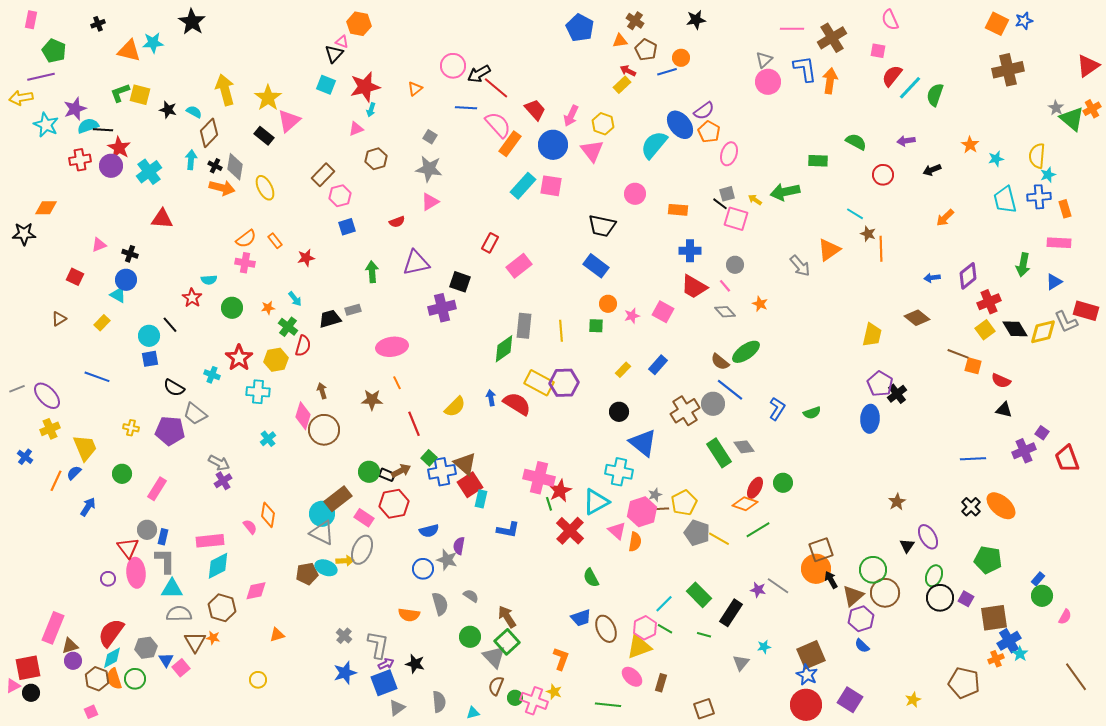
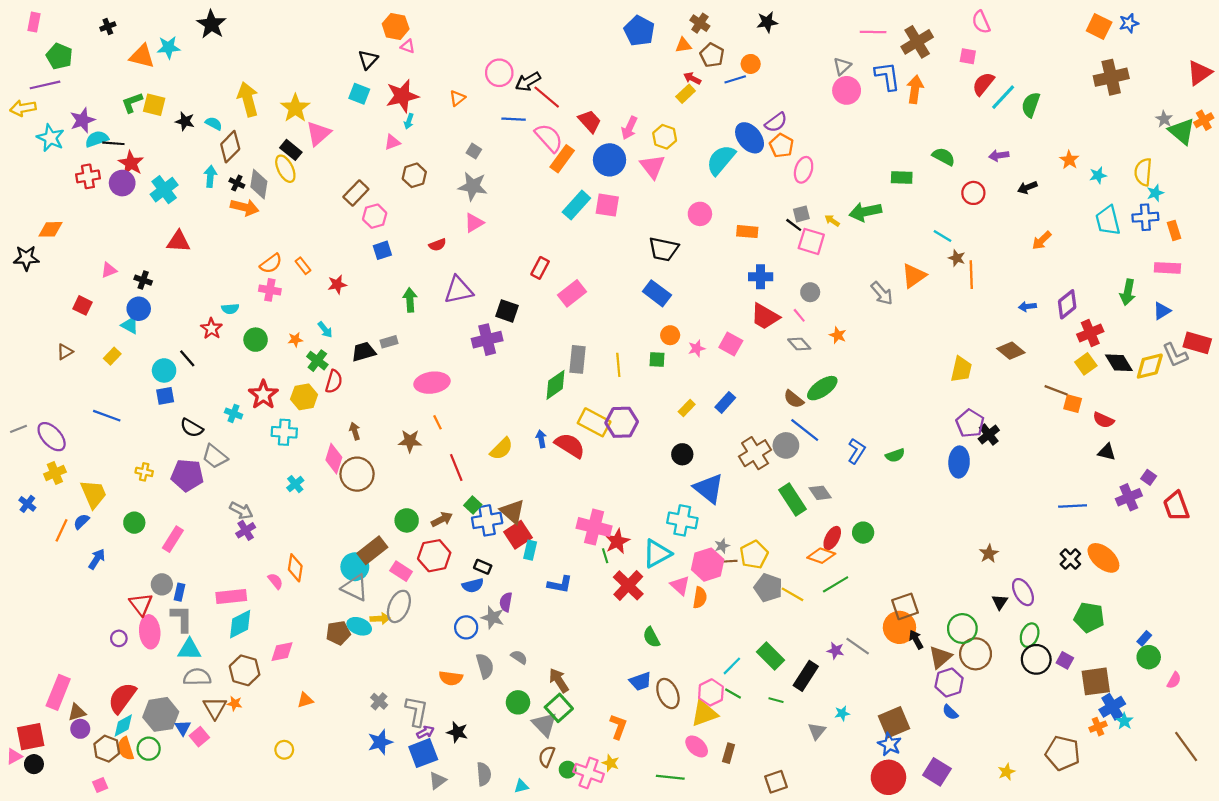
pink triangle: (342, 42) -> (408, 46), moved
yellow ellipse: (265, 188) -> (285, 169), moved
black rectangle: (387, 475) -> (483, 567), moved
gray hexagon: (146, 648) -> (161, 714), size x1.4

